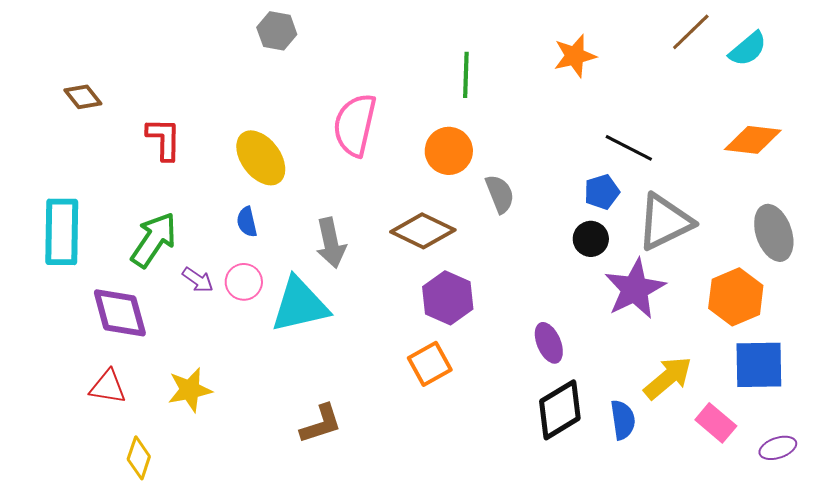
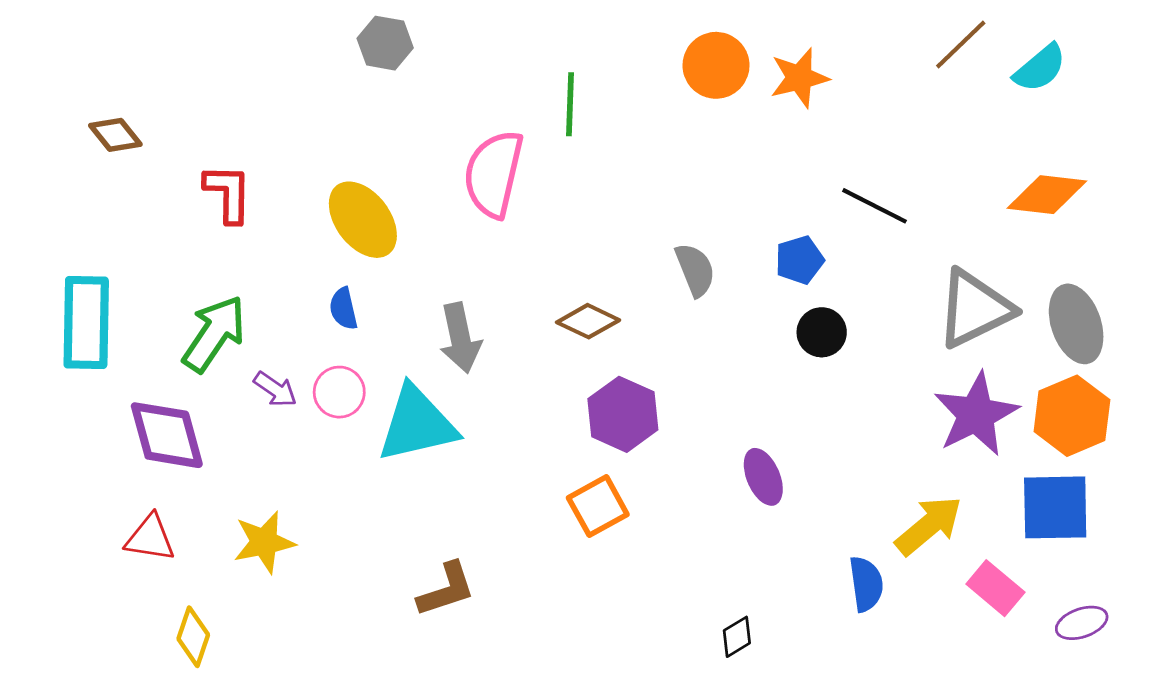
green line: (466, 75) -> (570, 104), moved
orange circle: (449, 151) -> (716, 65), moved
blue pentagon: (602, 192) -> (799, 260), moved
gray triangle: (665, 222) -> (975, 309), moved
brown diamond: (423, 231) -> (588, 321), size x0.7
purple star: (635, 289) -> (976, 414), moved
orange hexagon: (736, 297) -> (1072, 416), moved
black diamond: (560, 410) -> (737, 637), moved, size x0.5

